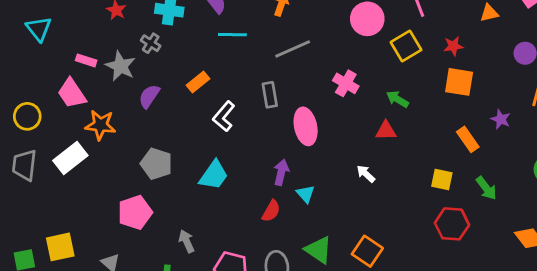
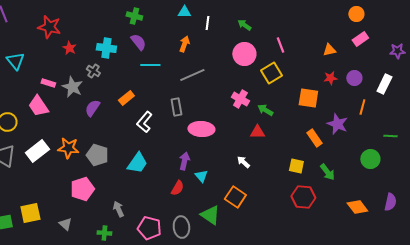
red star: (453, 46) -> (330, 78), moved
pink cross: (346, 83) -> (240, 99), moved
purple star: (501, 119) -> (337, 124), size x1.5
orange star: (100, 125) -> (68, 148), moved
pink ellipse: (306, 126) -> (201, 129), turned -75
orange square: (367, 251) -> (235, 197), moved

